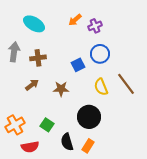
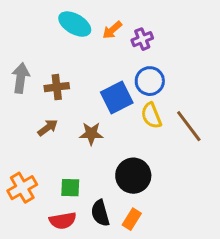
cyan ellipse: (34, 24) -> (75, 24), moved
blue square: (78, 65) -> (117, 98), size x1.5
yellow semicircle: (101, 87) -> (151, 116), moved
green square: (47, 125) -> (70, 188), turned -32
red semicircle: (30, 147) -> (63, 221), moved

